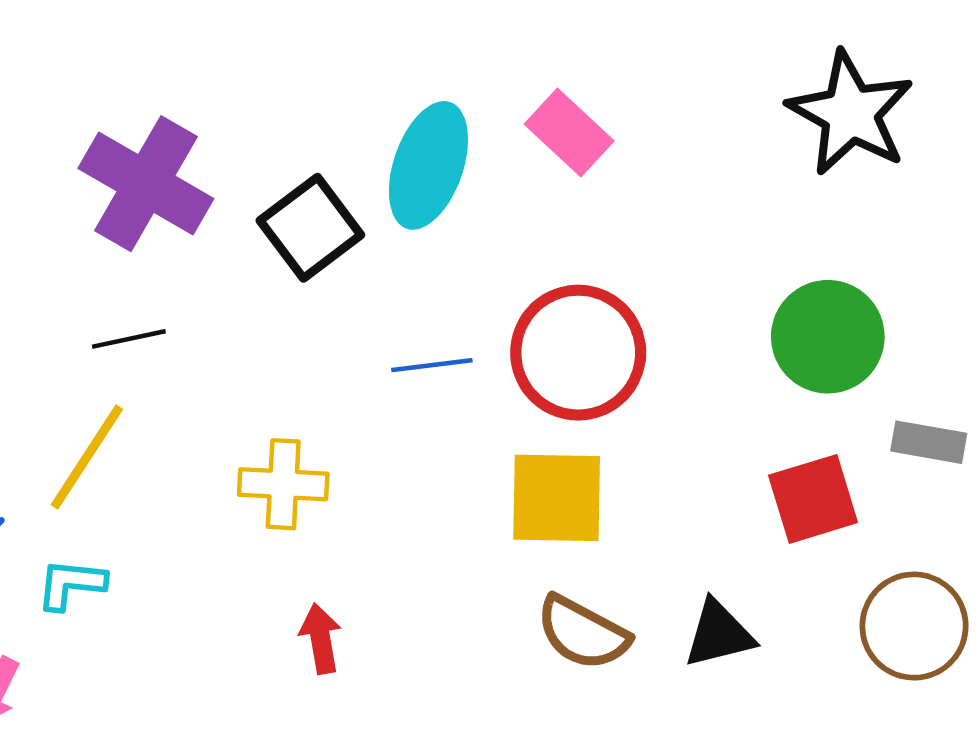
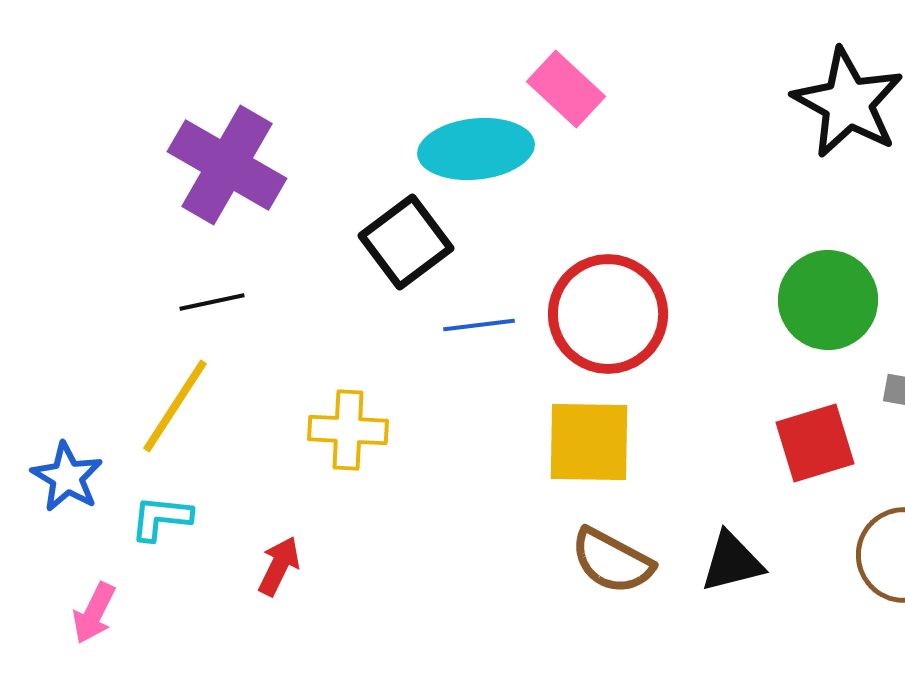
pink rectangle: (569, 132) -> (566, 89), moved
cyan ellipse: (428, 165) -> (476, 149), turned 65
black square: (310, 228) -> (406, 242), moved
red arrow: (321, 639) -> (279, 566), moved, turned 36

